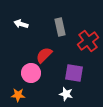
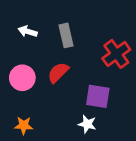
gray rectangle: (60, 27) -> (66, 35), moved
pink circle: (31, 73) -> (22, 78), moved

